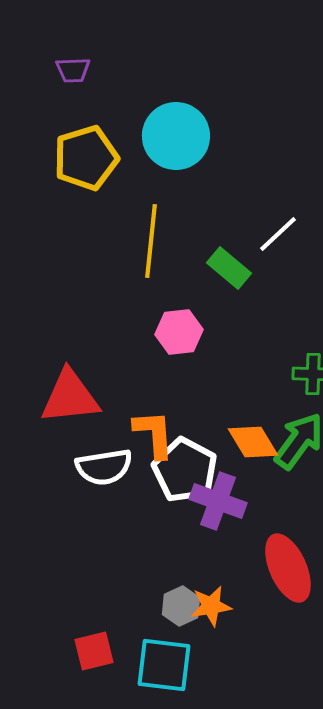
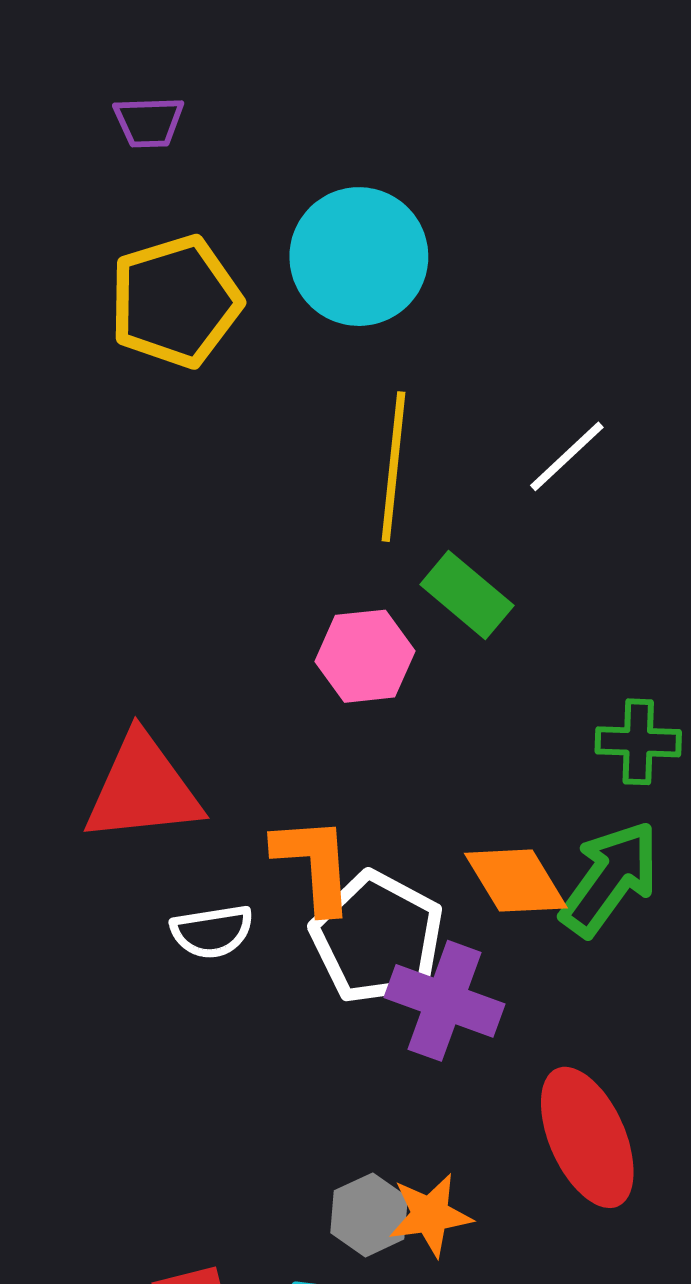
yellow line: (151, 241) -> (394, 467), moved
green rectangle: (229, 268) -> (467, 595), moved
white semicircle: (104, 467) -> (212, 931), size x0.7

